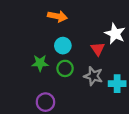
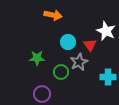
cyan circle: (63, 46) -> (68, 42), moved
green circle: (65, 68) -> (61, 72), moved
gray star: (93, 76) -> (79, 62), moved, turned 30

